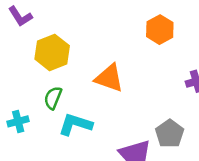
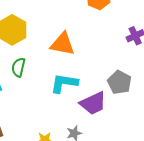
cyan L-shape: (75, 124) -> (64, 83), moved

